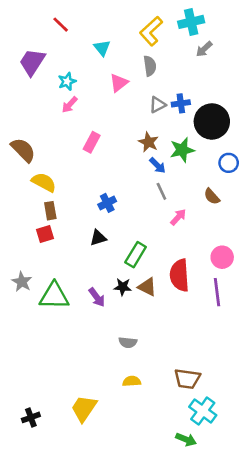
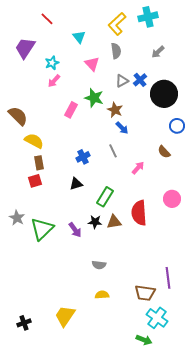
gray arrow: (204, 49) -> (158, 52), moved
pink triangle: (119, 83) -> (92, 64), turned -35
blue cross: (181, 103) -> (140, 80), turned -32
green star: (182, 150) -> (94, 98), moved, turned 30
gray line: (161, 191) -> (113, 151), moved
brown triangle: (147, 287) -> (114, 222), turned -35
purple line: (217, 292) -> (168, 278), moved
green triangle: (54, 296) -> (42, 229), turned -45

